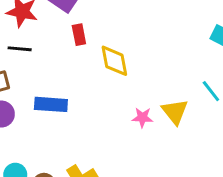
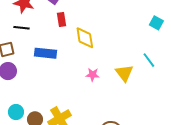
blue rectangle: (51, 104) -> (46, 53), moved
pink star: (142, 118) -> (93, 75), moved

